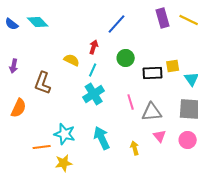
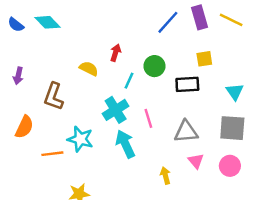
blue line: (117, 24) -> (168, 22), moved
yellow square: (173, 66) -> (204, 59), moved
cyan line: (93, 70) -> (129, 81), moved
pink line: (131, 102) -> (148, 118), moved
cyan star: (65, 134) -> (80, 139), moved
cyan arrow: (102, 138) -> (125, 144), moved
orange line: (42, 147) -> (52, 154), moved

